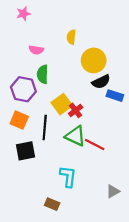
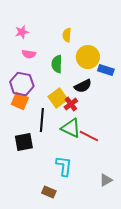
pink star: (23, 14) -> (22, 32), moved
pink semicircle: (36, 50) -> (29, 54), moved
green semicircle: (43, 74) -> (57, 64), moved
black semicircle: (101, 82) -> (83, 86), moved
blue rectangle: (115, 96) -> (106, 70), moved
orange square: (19, 120) -> (20, 101), moved

